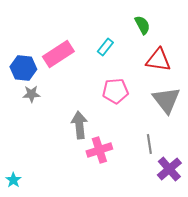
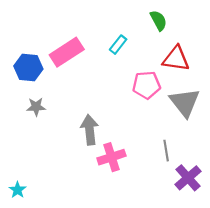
pink pentagon: (115, 91) -> (146, 85), moved
gray star: (31, 94) -> (36, 107), moved

